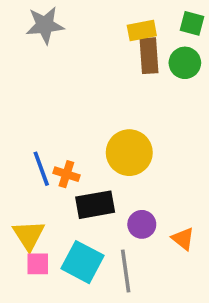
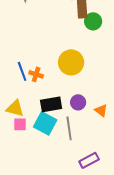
green circle: (185, 63) -> (93, 21), moved
black rectangle: (95, 205) -> (51, 104), moved
yellow triangle: (29, 235) -> (15, 108), turned -42

